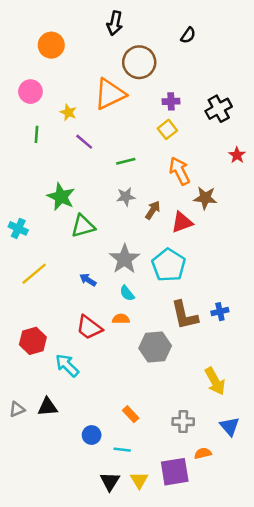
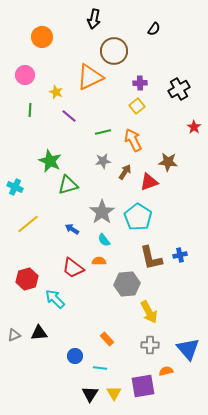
orange arrow: (180, 171) -> (133, 140), moved
yellow arrow: (215, 381) -> (149, 312), moved
blue triangle: (230, 426) -> (188, 349), size x1.4

